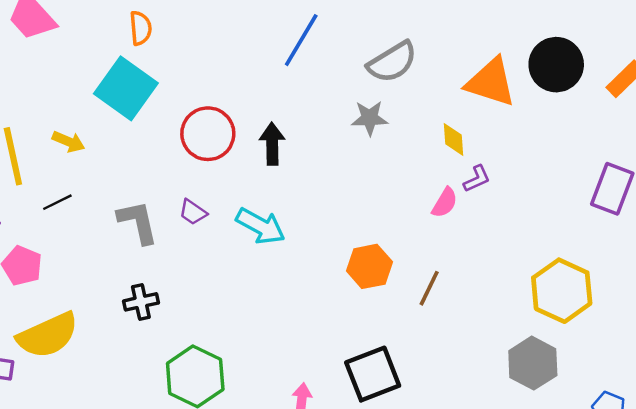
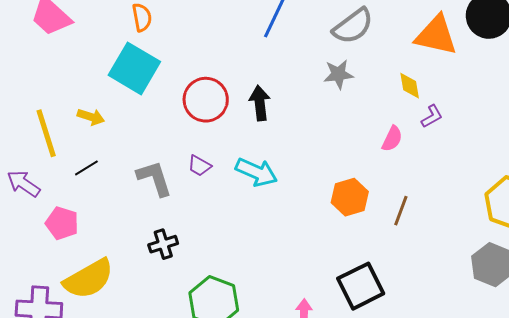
pink semicircle: (445, 203) -> (392, 139), moved

